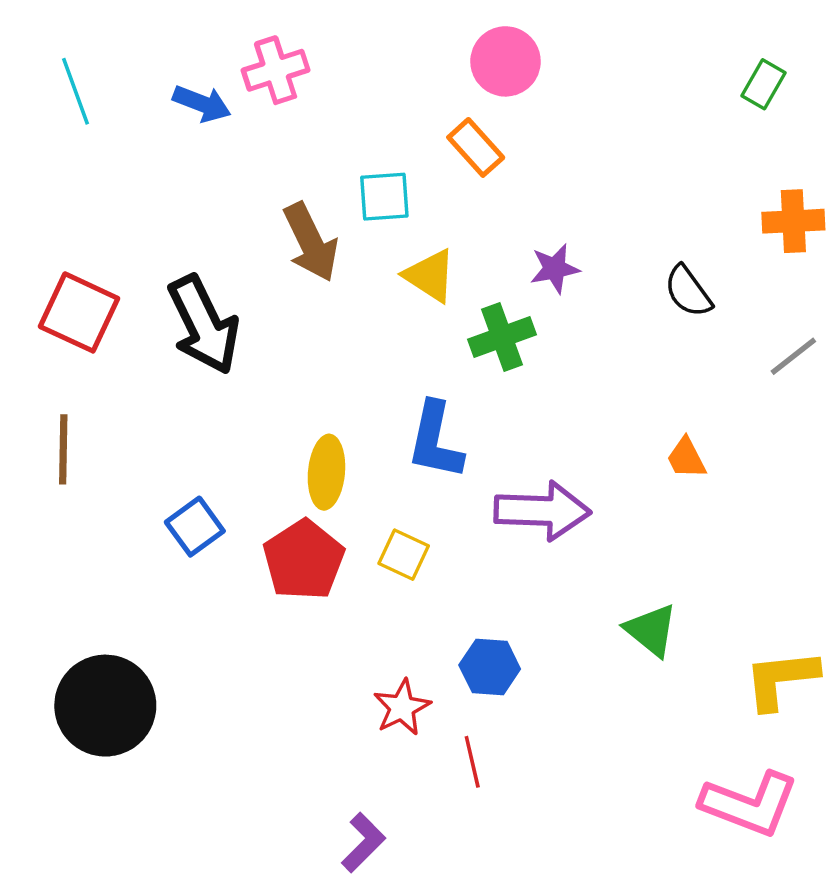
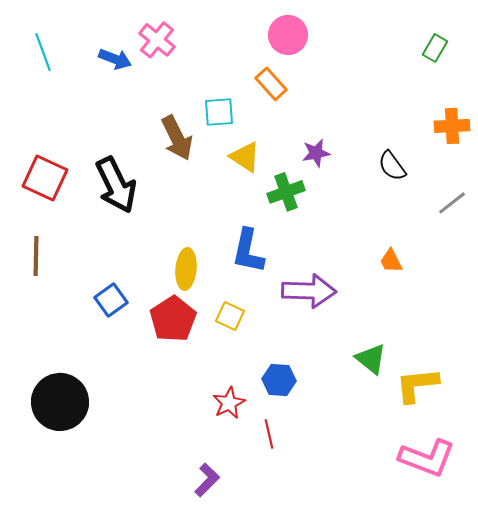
pink cross: (276, 70) -> (157, 40), turned -33
yellow L-shape: (781, 679) -> (417, 385), moved

